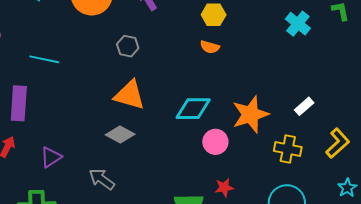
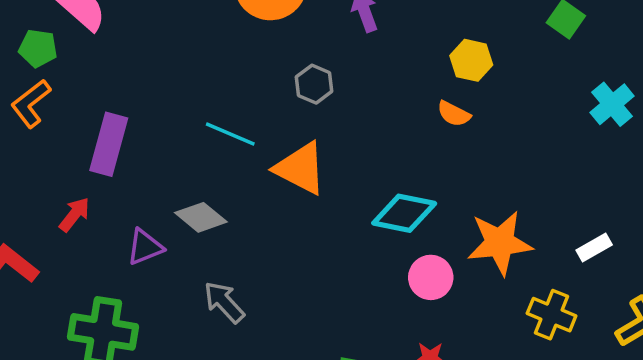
cyan line: (44, 59) -> (230, 134), moved
gray diamond: (120, 134) -> (201, 217), moved

